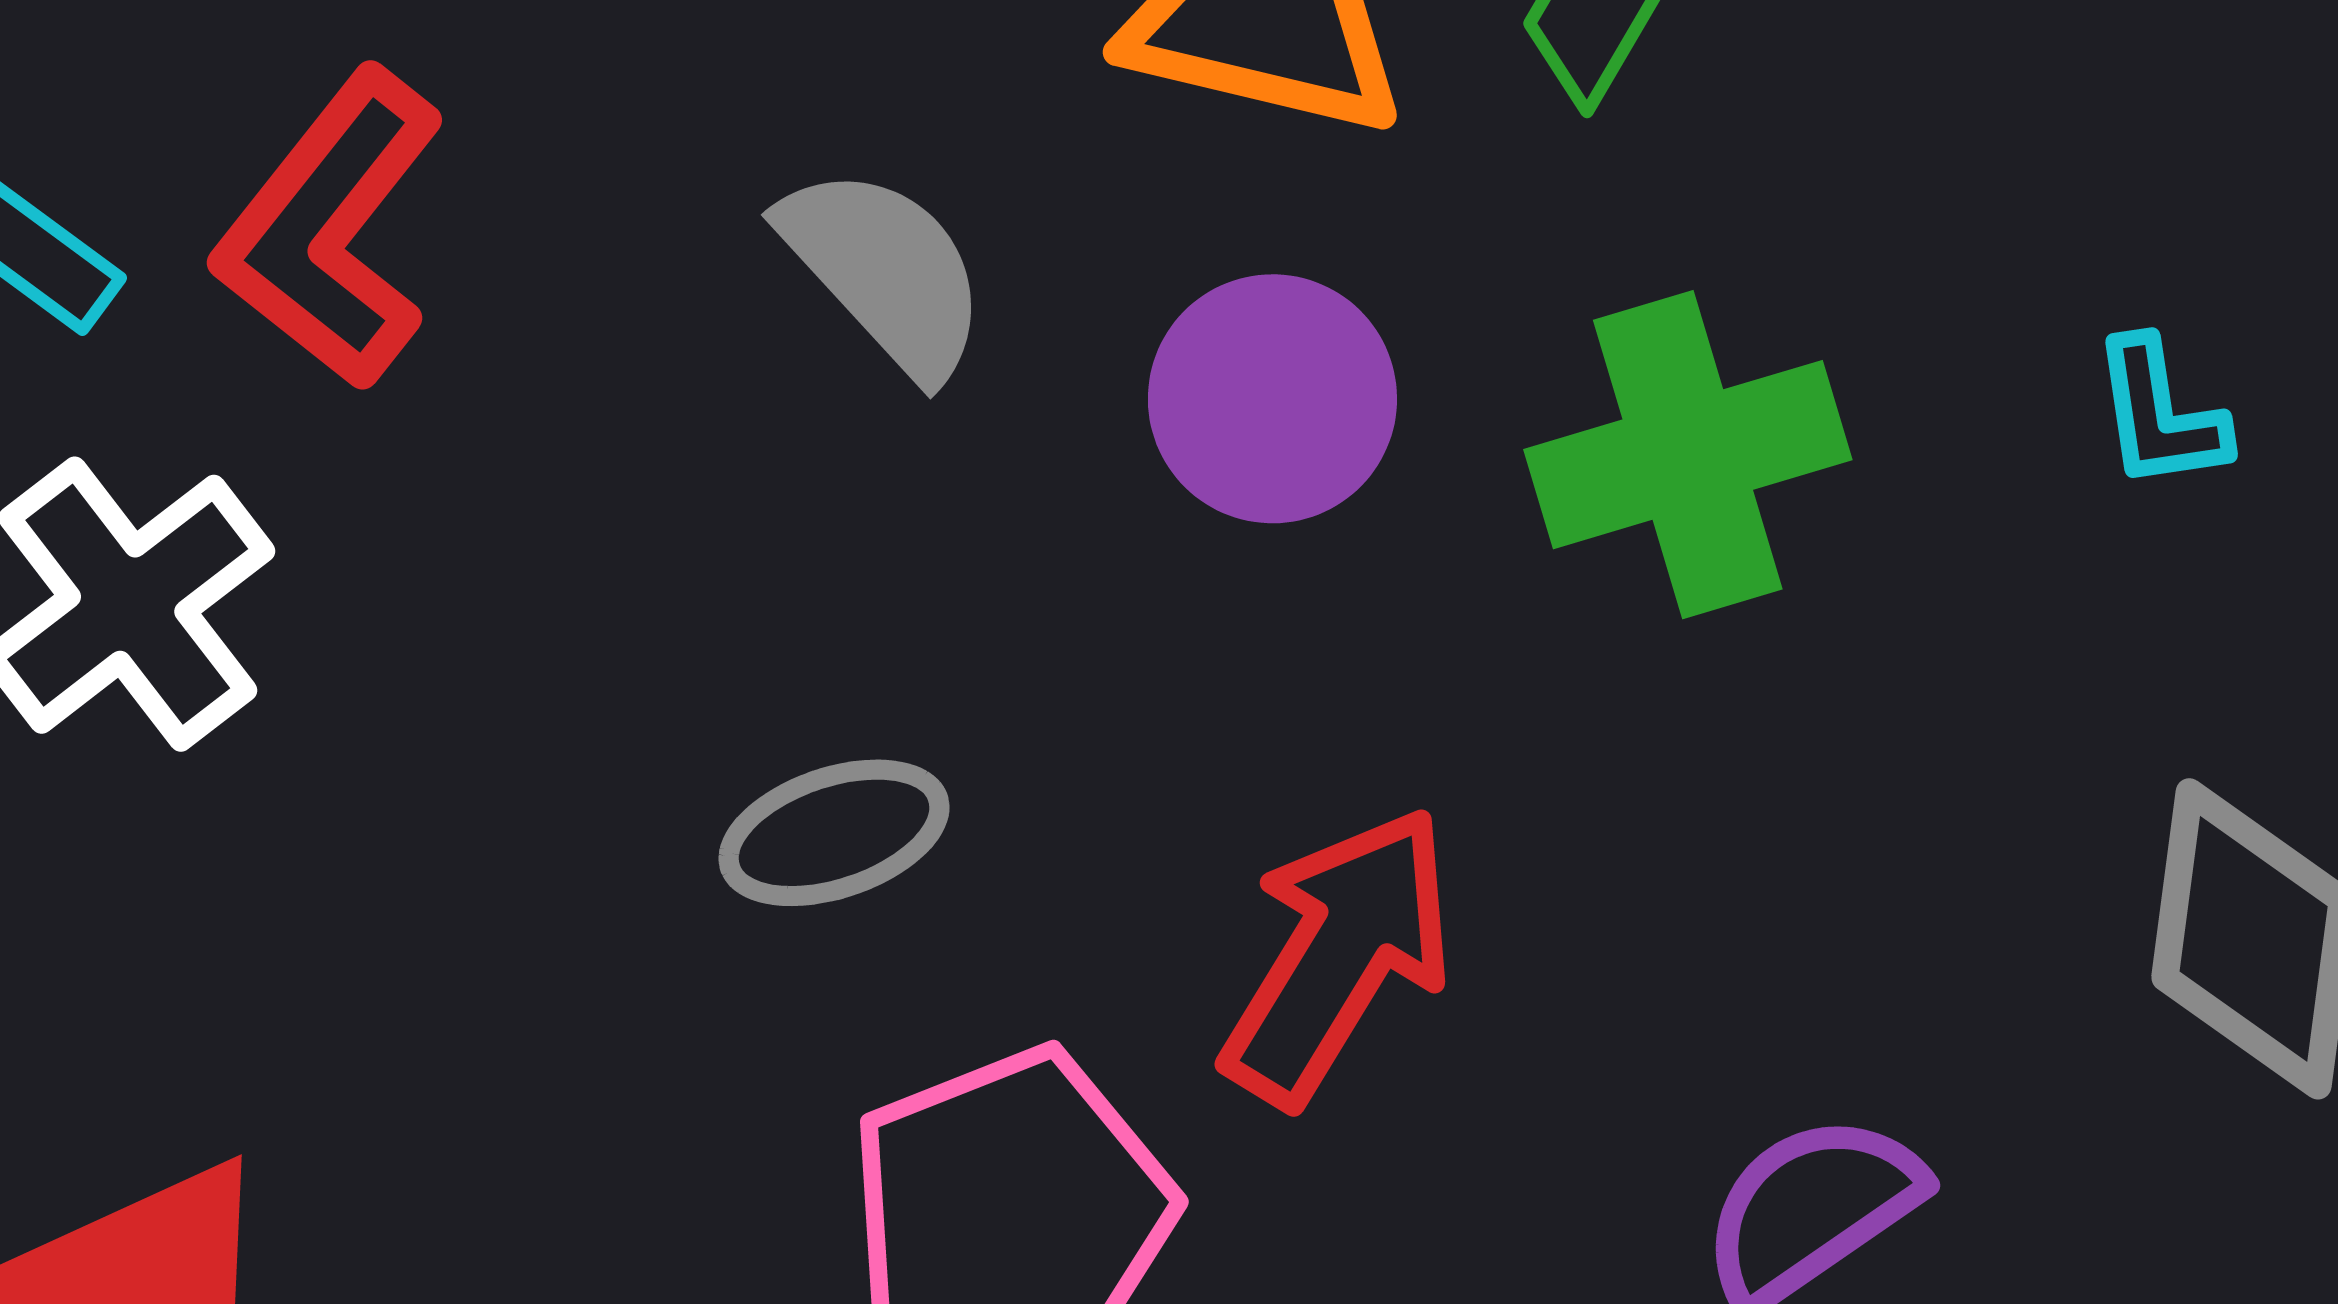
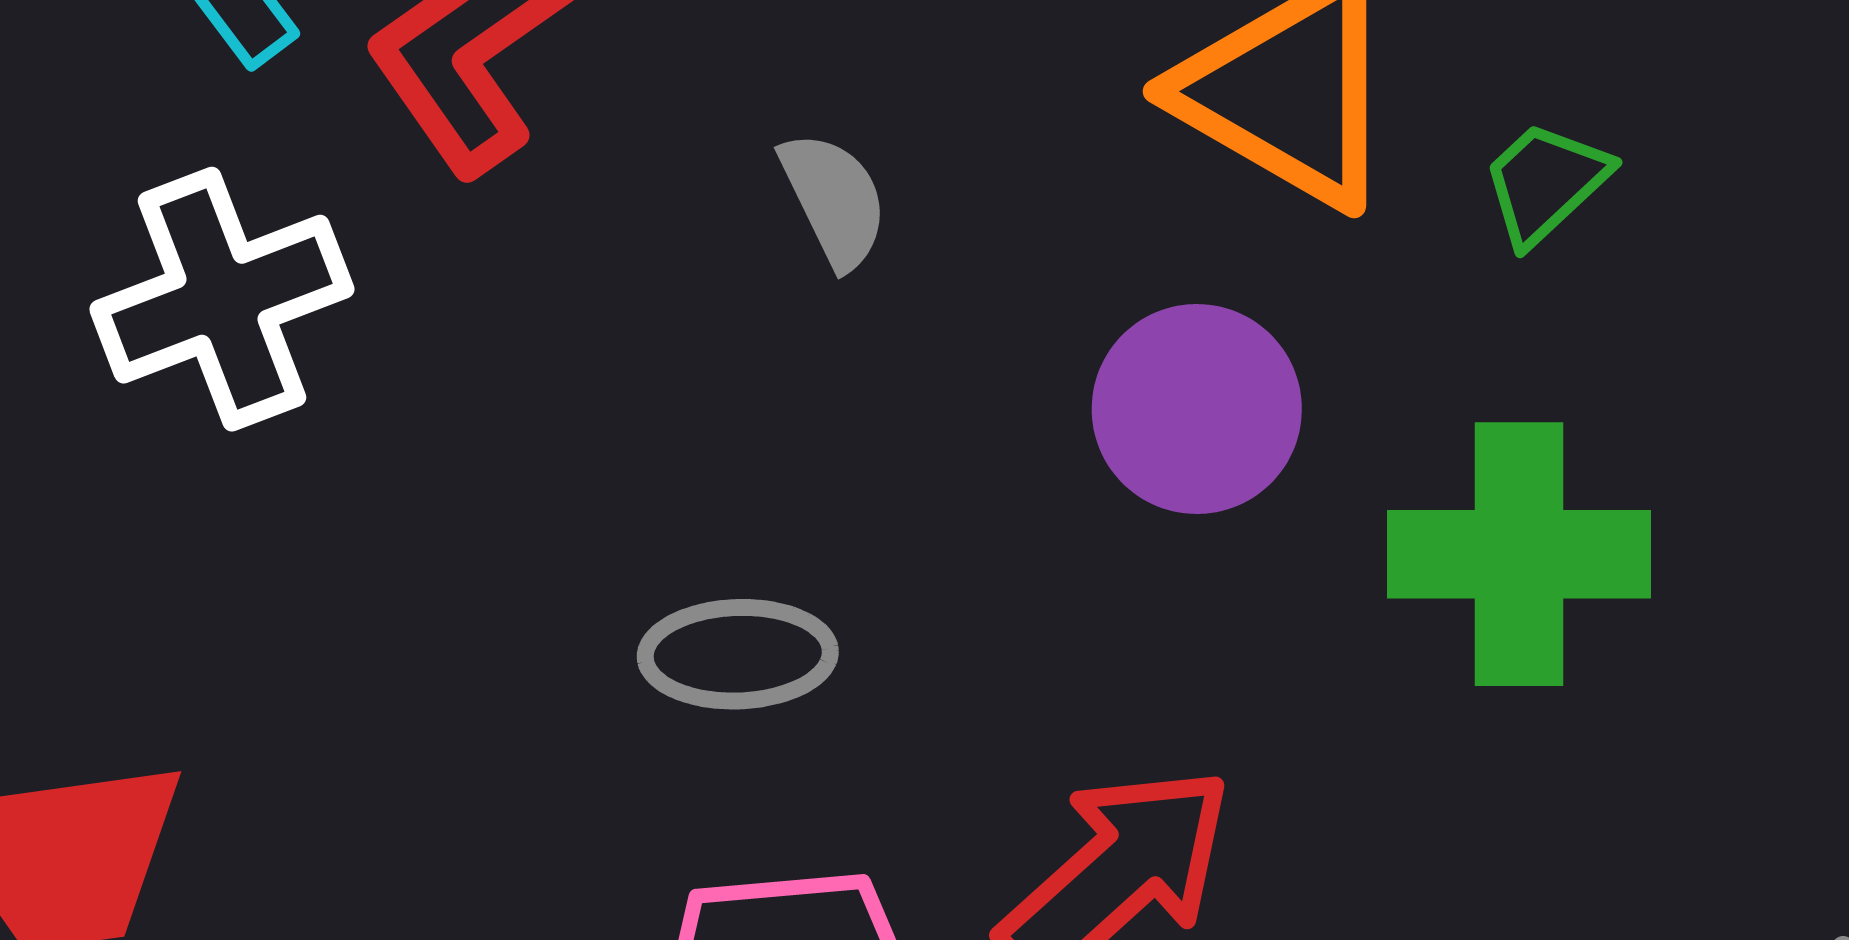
gray semicircle: (885, 271) -> (834, 200), moved, size x0.7

